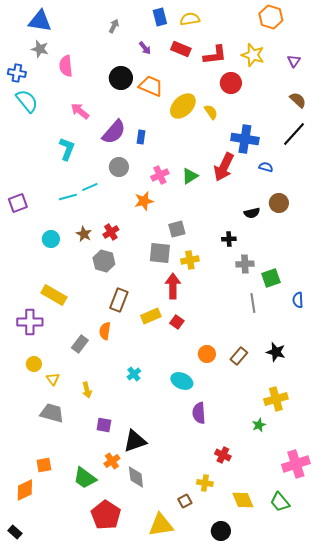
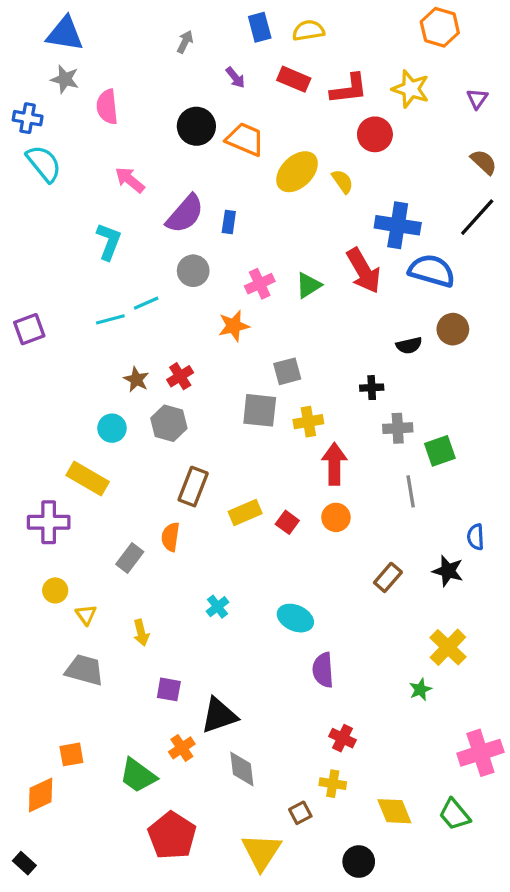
red arrow: (224, 167) -> (364, 271), turned -56
blue semicircle: (266, 167) -> (432, 271), size x2.0
cyan circle: (51, 239) -> (112, 428), moved
red arrow: (173, 286) -> (334, 464), moved
blue semicircle: (298, 300) -> (476, 537), moved
orange circle: (207, 354) -> (336, 517), moved
yellow cross: (276, 399) -> (448, 647), turned -30
red cross: (223, 455) -> (342, 738), moved
gray diamond: (136, 477) -> (242, 769), moved
yellow triangle: (161, 525) -> (261, 852), turned -48

